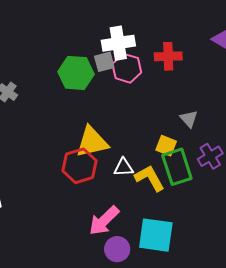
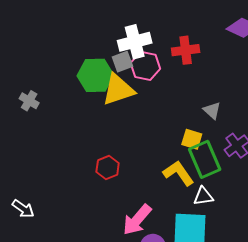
yellow triangle: (92, 142) -> (118, 90), moved
red hexagon: (80, 166) -> (108, 168), size x0.7
white triangle: (124, 167) -> (203, 196), moved

